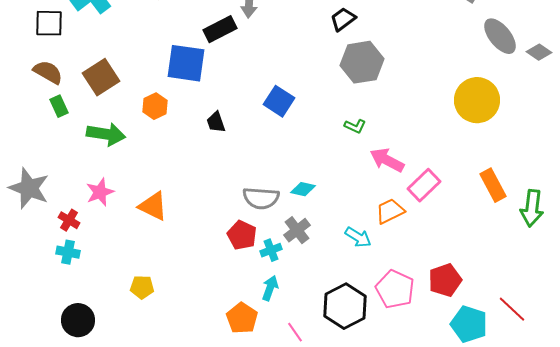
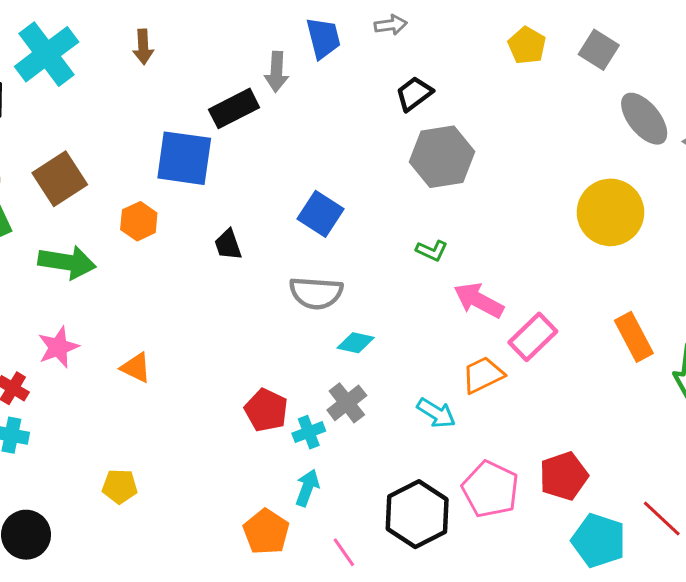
gray semicircle: (261, 198) -> (316, 293), moved
orange triangle: (153, 206) -> (136, 368), size x0.7

